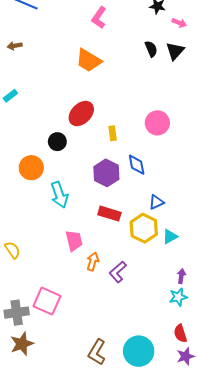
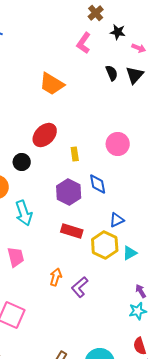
pink L-shape: (99, 18) -> (84, 43), moved
pink trapezoid: (74, 241) -> (16, 257), moved
purple arrow: (181, 276) -> (141, 291), turned -40

